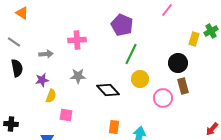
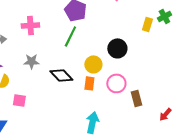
green line: (131, 54) -> (70, 36), moved
black circle: (178, 63) -> (117, 48), moved
brown rectangle: (183, 86) -> (136, 98), moved
orange rectangle: (114, 127) -> (89, 83), moved

